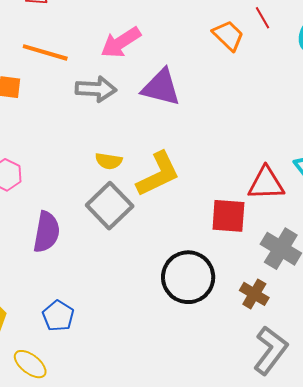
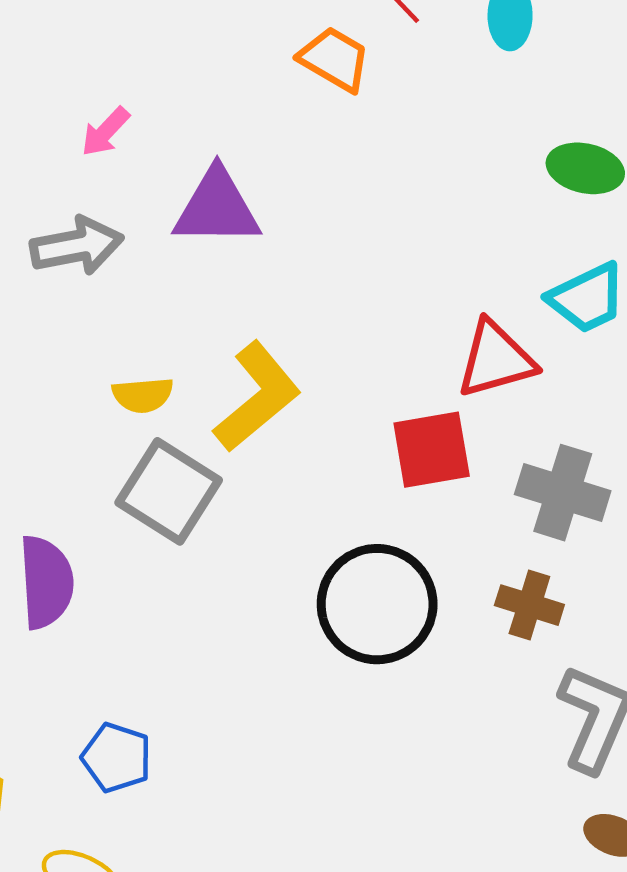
pink arrow: (121, 42) -> (105, 132), size x0.6

